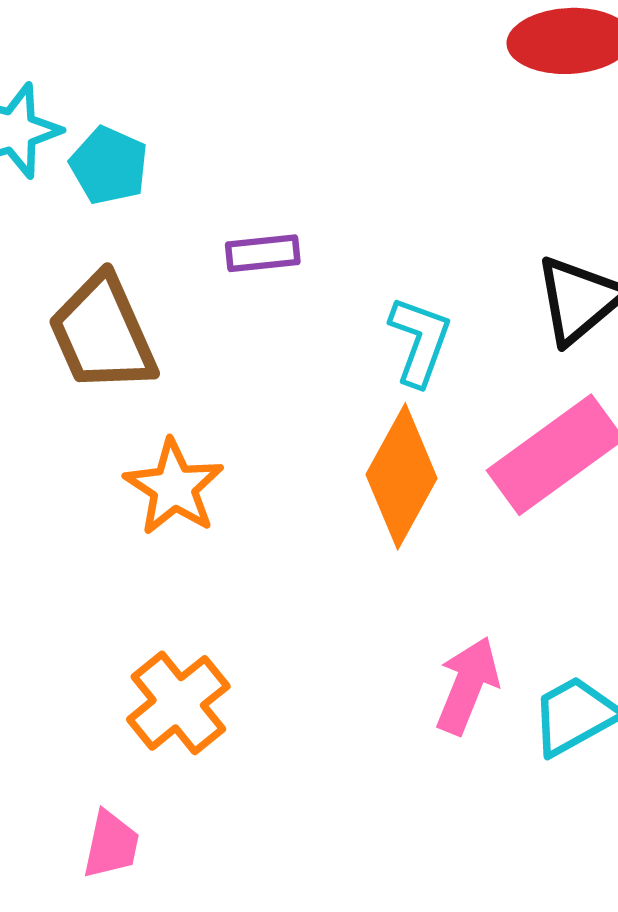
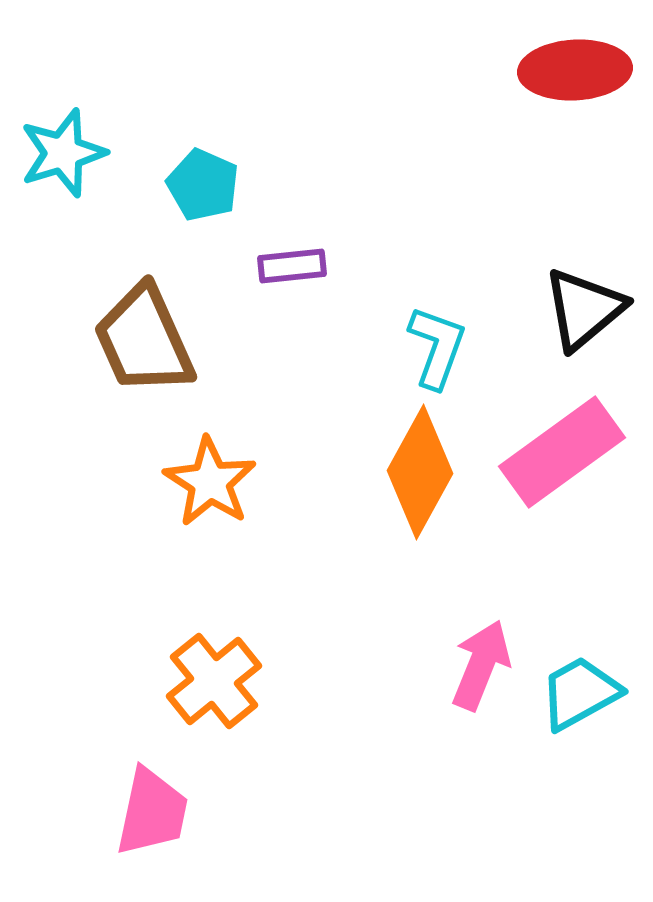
cyan pentagon: (109, 166) -> (203, 185), moved
pink trapezoid: (111, 845) -> (152, 812), size x1.4

